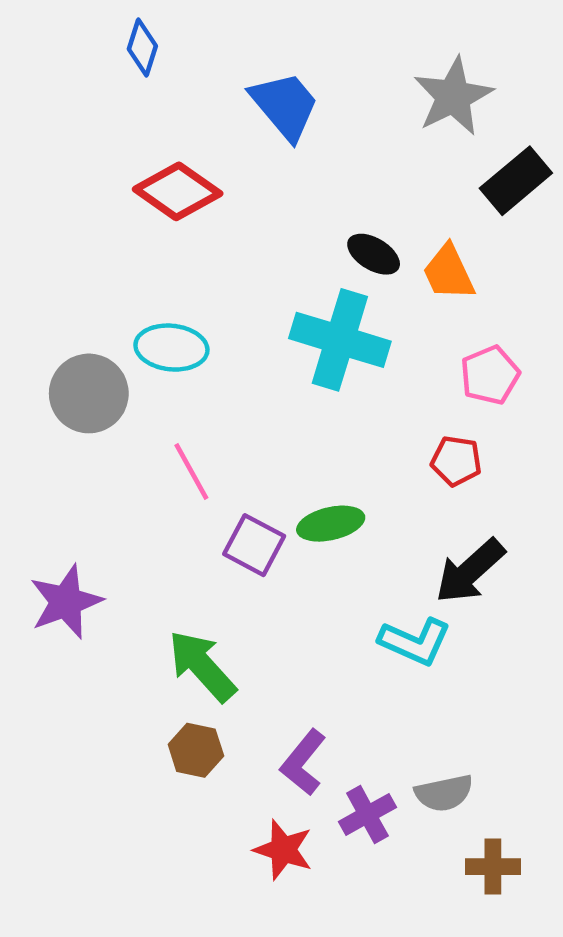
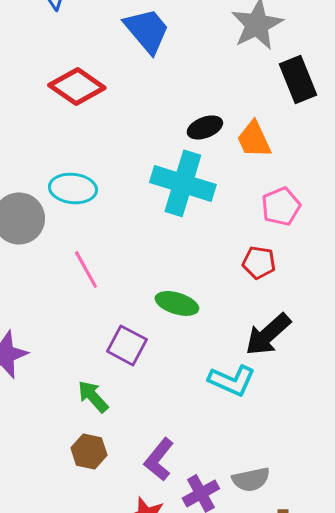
black rectangle: (516, 181) -> (298, 79), turned -72
black ellipse: (374, 254) -> (205, 127), turned -52
green ellipse: (331, 524) -> (177, 303), turned 30
purple square: (254, 545) -> (127, 345), moved
green arrow: (202, 666) -> (93, 396), size x0.7

